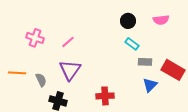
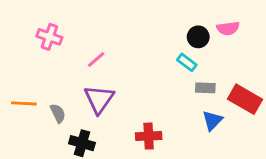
black circle: (128, 21) -> (198, 37), moved
pink cross: (35, 38) -> (49, 37), moved

